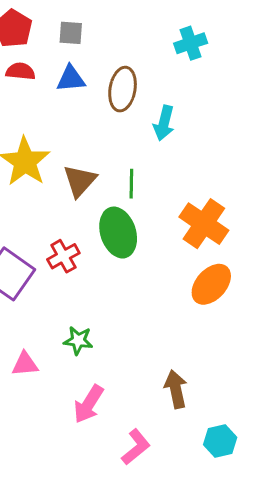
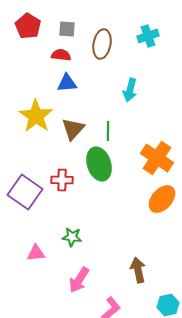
red semicircle: (21, 71) -> (61, 55), moved
blue triangle: (71, 79) -> (67, 83), moved
brown ellipse: (123, 89) -> (102, 44), moved
red cross: (63, 256) -> (62, 180), turned 30

